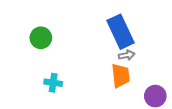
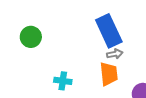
cyan cross: (53, 83) -> (63, 81), moved

